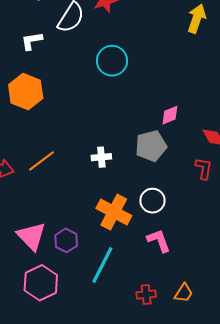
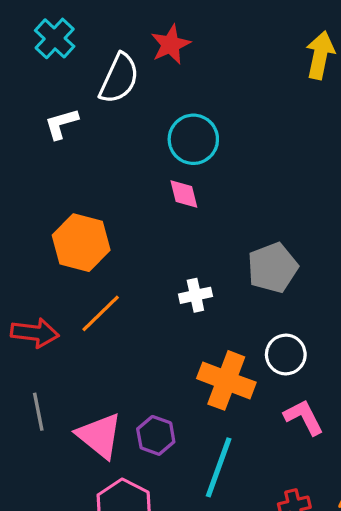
orange hexagon: (26, 92) -> (81, 243), moved
pink diamond: (170, 115) -> (184, 194), moved, turned -75

